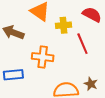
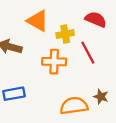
orange cross: (43, 57) -> (54, 62), moved

